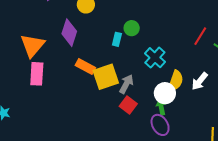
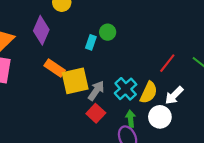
red line: (200, 36) -> (167, 63), moved
cyan cross: (155, 58) -> (126, 89), moved
white circle: (165, 93) -> (160, 117), moved

